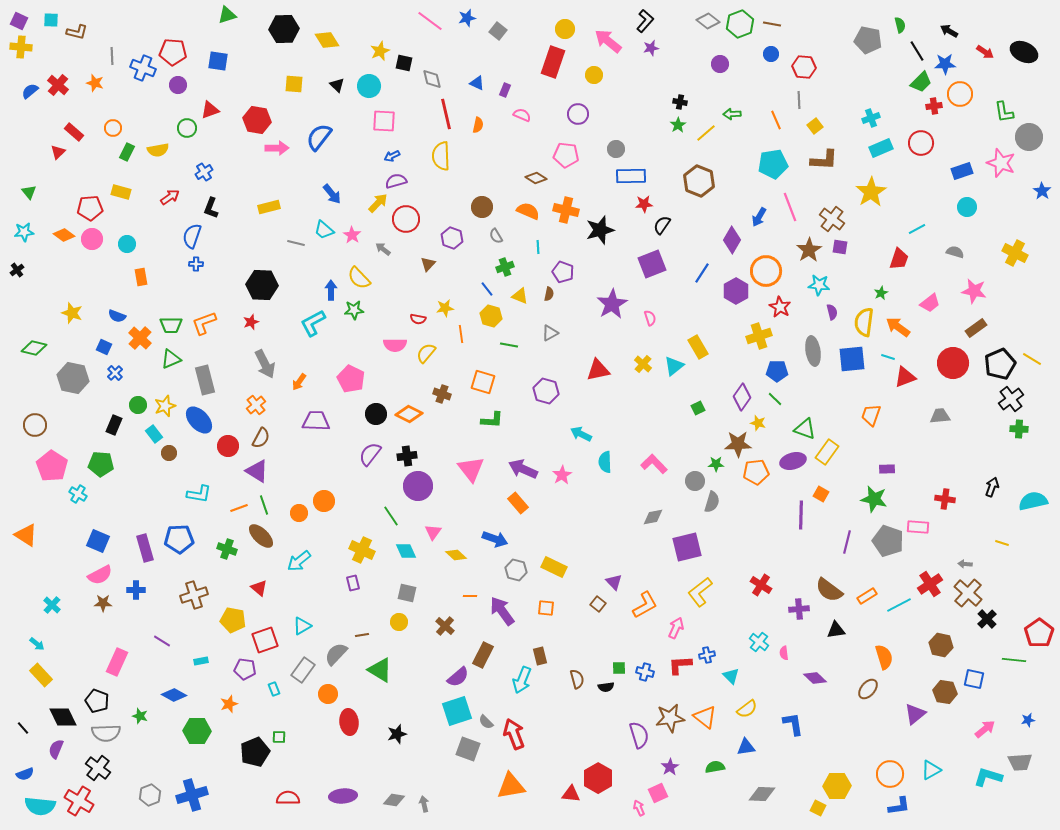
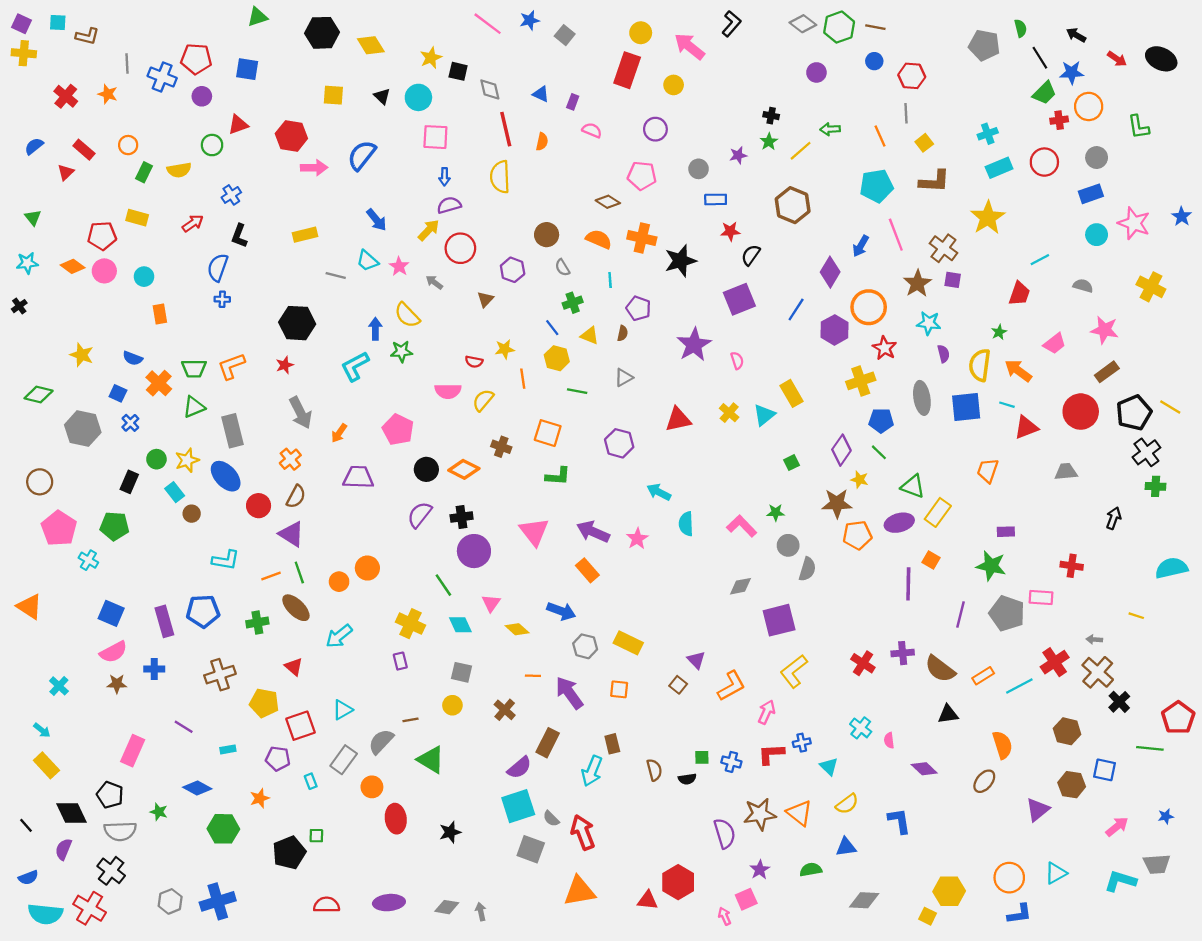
purple star: (651, 48) -> (738, 155), moved
blue semicircle: (30, 91) -> (34, 146), moved
gray circle: (1029, 137) -> (1097, 158), moved, size x0.7
blue arrow: (392, 156) -> (445, 177), turned -63
pink star: (1001, 163) -> (1134, 223), moved
blue rectangle: (631, 176) -> (716, 199), size x0.7
green star: (716, 464) -> (776, 512), moved
black arrow: (992, 487) -> (1114, 518), moved
green cross: (227, 549) -> (257, 622), turned -30
purple cross: (799, 609) -> (903, 653), moved

